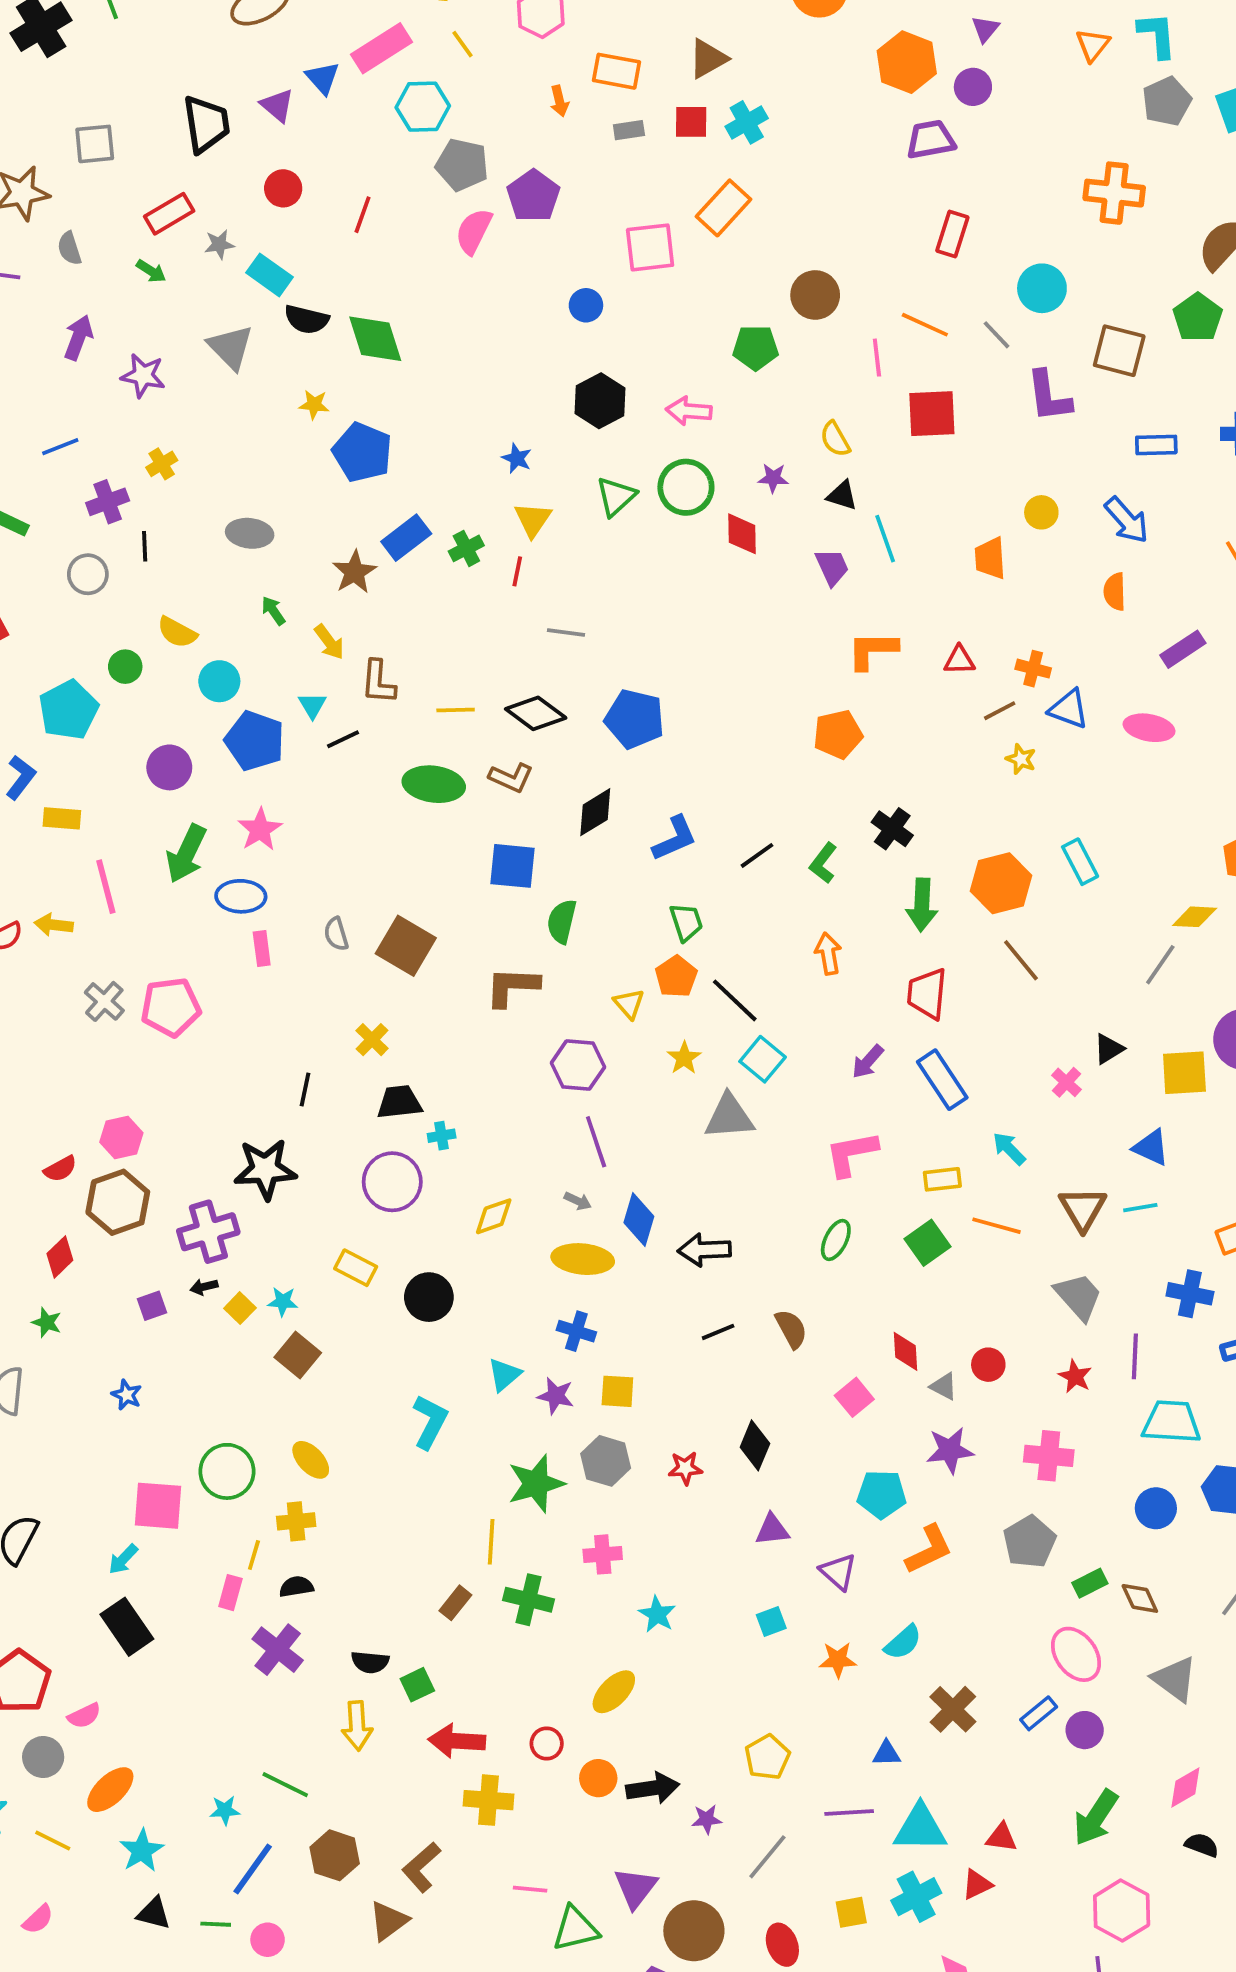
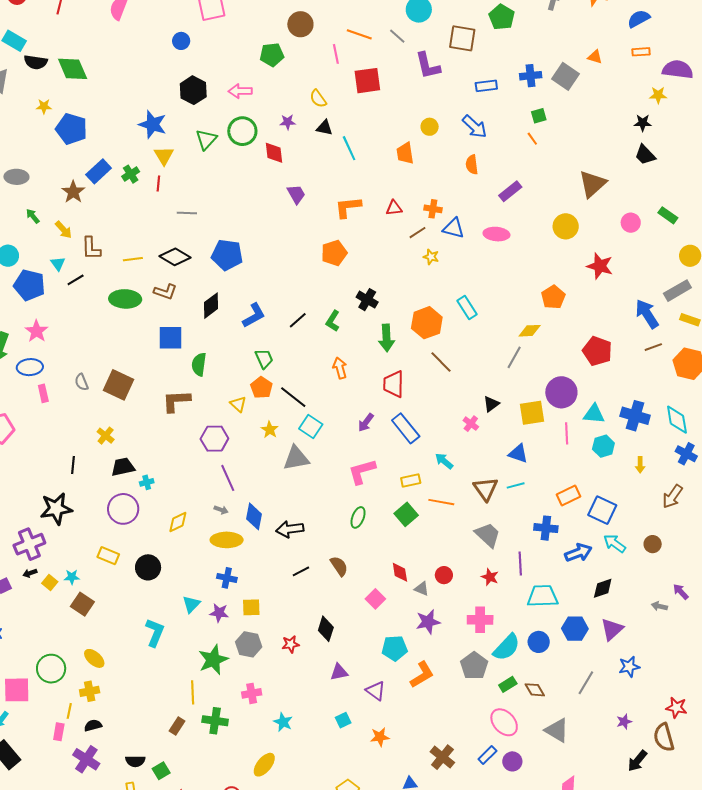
blue star: (517, 458) -> (153, 124), size x1.8
purple trapezoid: (832, 567) -> (296, 194), moved
cyan semicircle: (903, 1642) -> (507, 647), moved, size x1.4

